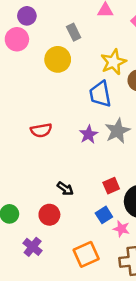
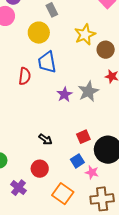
blue trapezoid: (100, 94) -> (47, 62), moved
red semicircle: (41, 130) -> (25, 76), moved, turned -72
red circle: (49, 215) -> (40, 169), moved
orange square: (86, 254) -> (63, 194), turned -30

